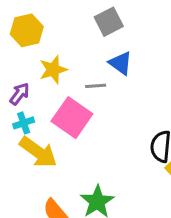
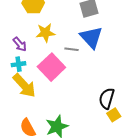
blue triangle: (121, 63) -> (91, 37), size x1.4
purple arrow: (19, 94) -> (20, 44), turned 91

